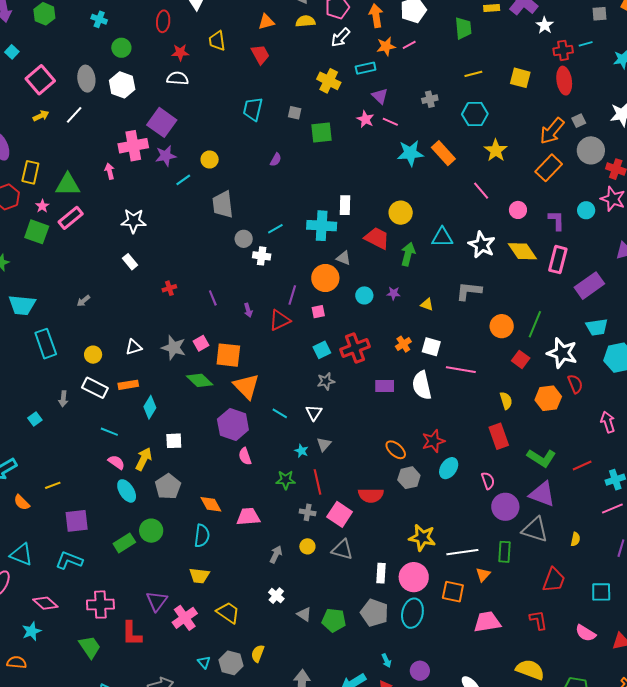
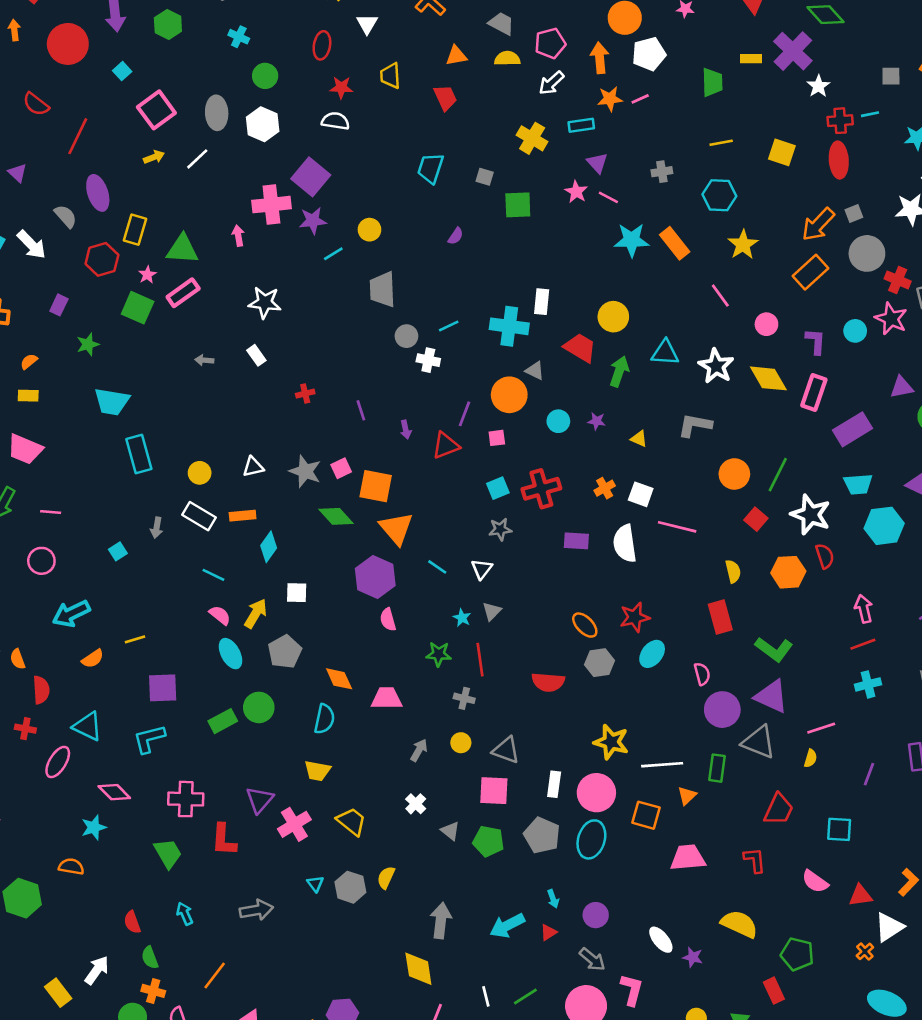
gray arrow: (83, 301) -> (204, 360), moved, turned 40
red line: (582, 465) -> (863, 644), moved
orange semicircle: (22, 502) -> (93, 659), turned -84
pink line: (612, 508) -> (821, 728), moved
pink square: (340, 514) -> (494, 791), moved, turned -35
cyan L-shape: (69, 560) -> (149, 739), turned -40

